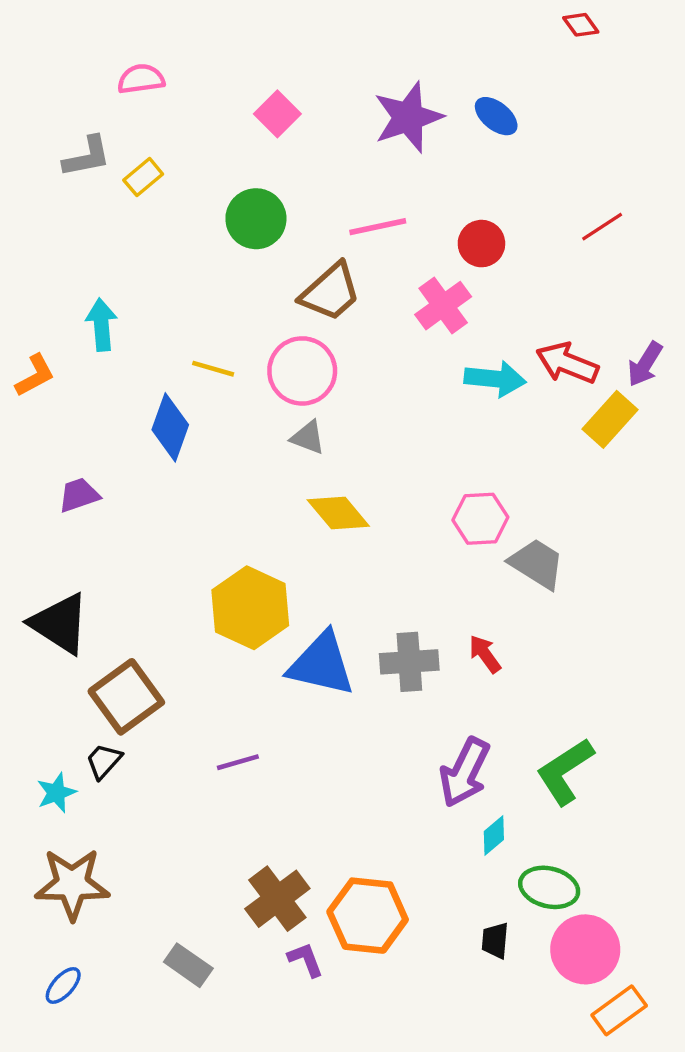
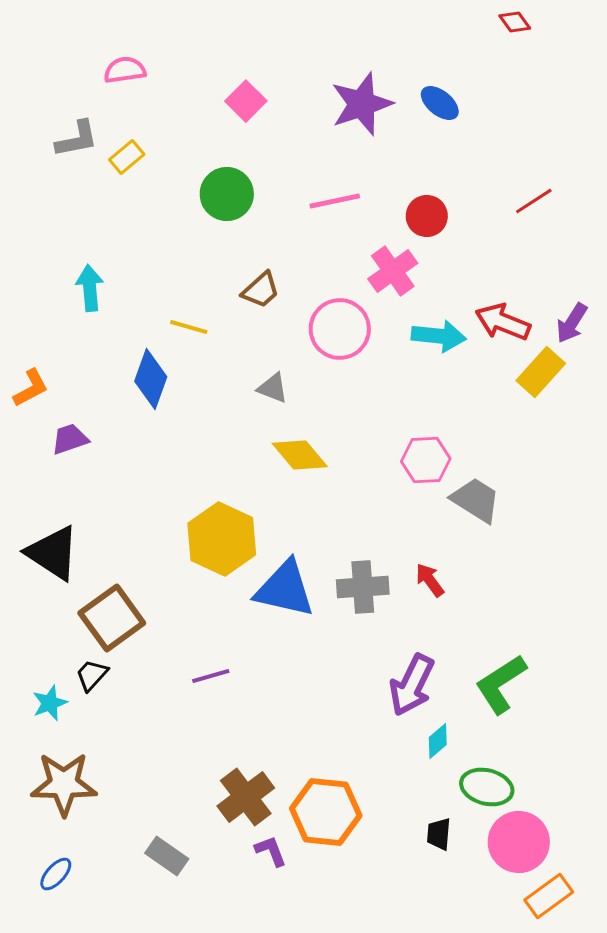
brown trapezoid: (330, 292) -> (261, 290), moved, size x0.7
pink circle: (302, 371) -> (340, 329), moved
orange L-shape: (35, 375) -> (31, 388), moved

